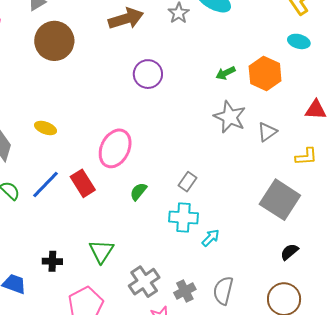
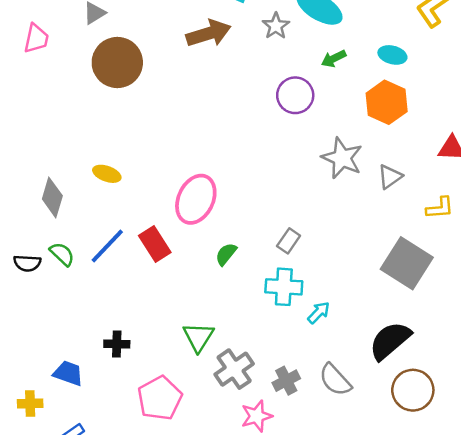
cyan ellipse: (299, 41) -> (392, 55), moved
green arrow: (226, 73) -> (334, 59), moved
purple circle: (148, 74) -> (295, 95), moved
green triangle: (101, 251) -> (198, 337), moved
black semicircle: (289, 252) -> (390, 341), moved, size x1.8
gray semicircle: (223, 291) -> (335, 380), turned -56

